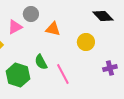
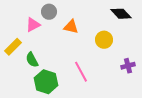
green semicircle: (41, 62) -> (32, 60), moved
green hexagon: (18, 75) -> (46, 82), moved

